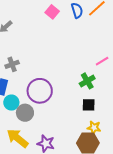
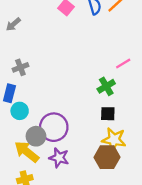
purple circle: (40, 91) -> (54, 127), moved
gray circle: (25, 113) -> (36, 136), moved
yellow star: (94, 128) -> (114, 140), size x1.5

